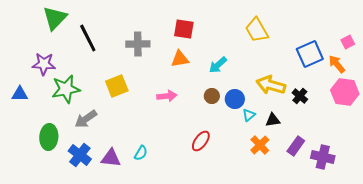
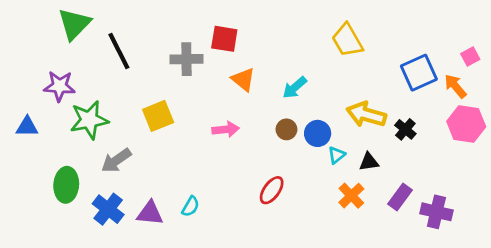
red square: (184, 29) -> (224, 39), moved
orange triangle: (180, 59) -> (243, 79), turned 48

